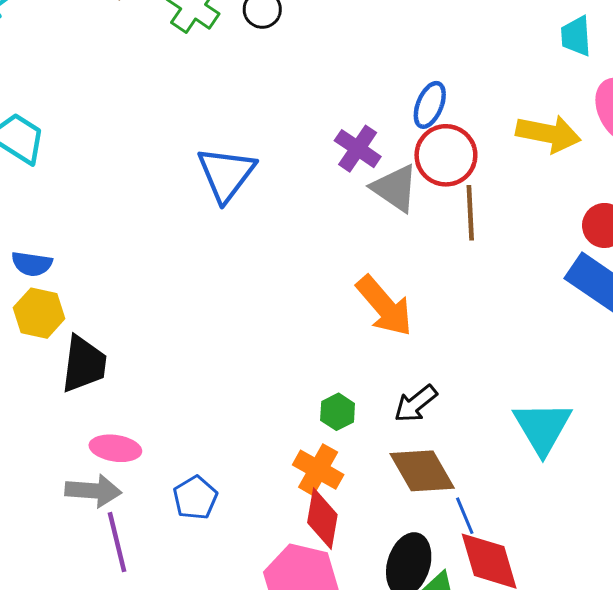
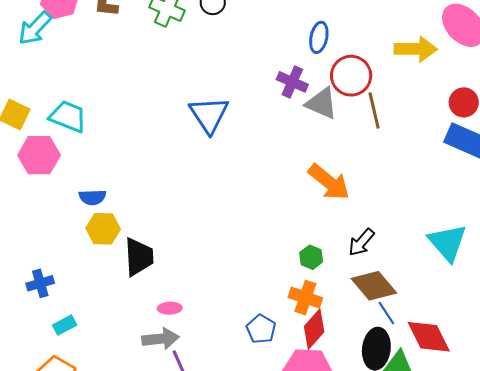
blue ellipse: (430, 105) -> (319, 37), moved
pink ellipse: (115, 448) -> (170, 308), size x0.7
blue pentagon: (195, 498) -> (261, 329), moved
blue line: (465, 516) -> (386, 313), moved
red diamond: (322, 519) -> (314, 329), turned 42

